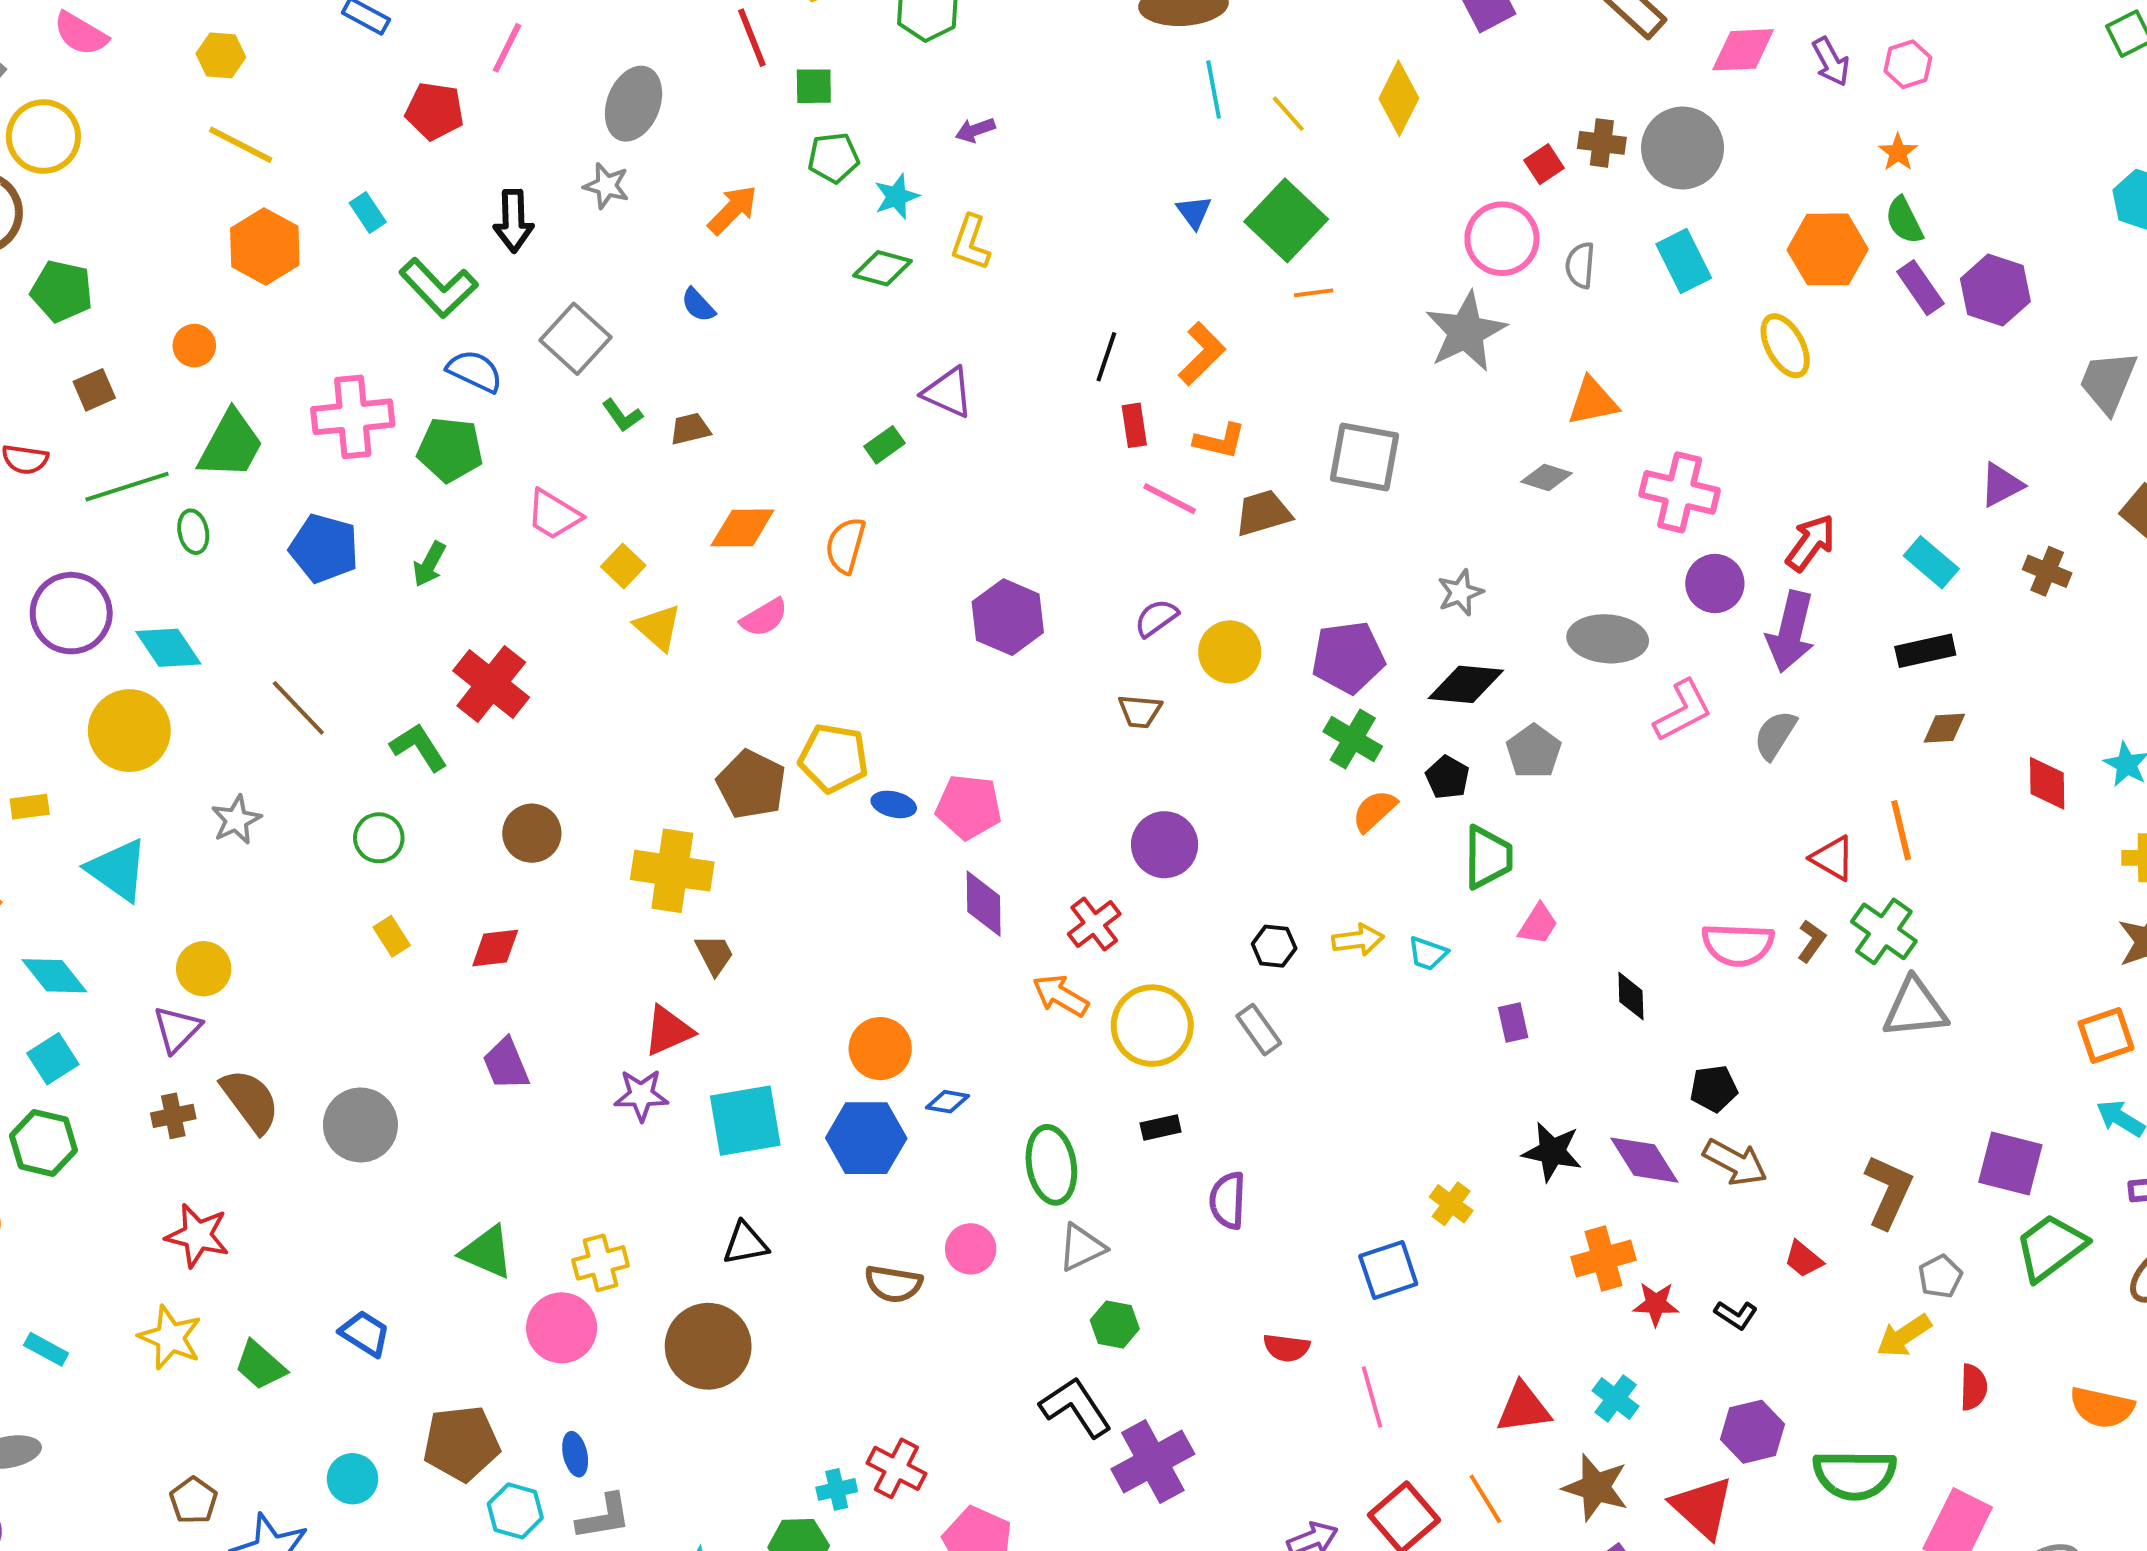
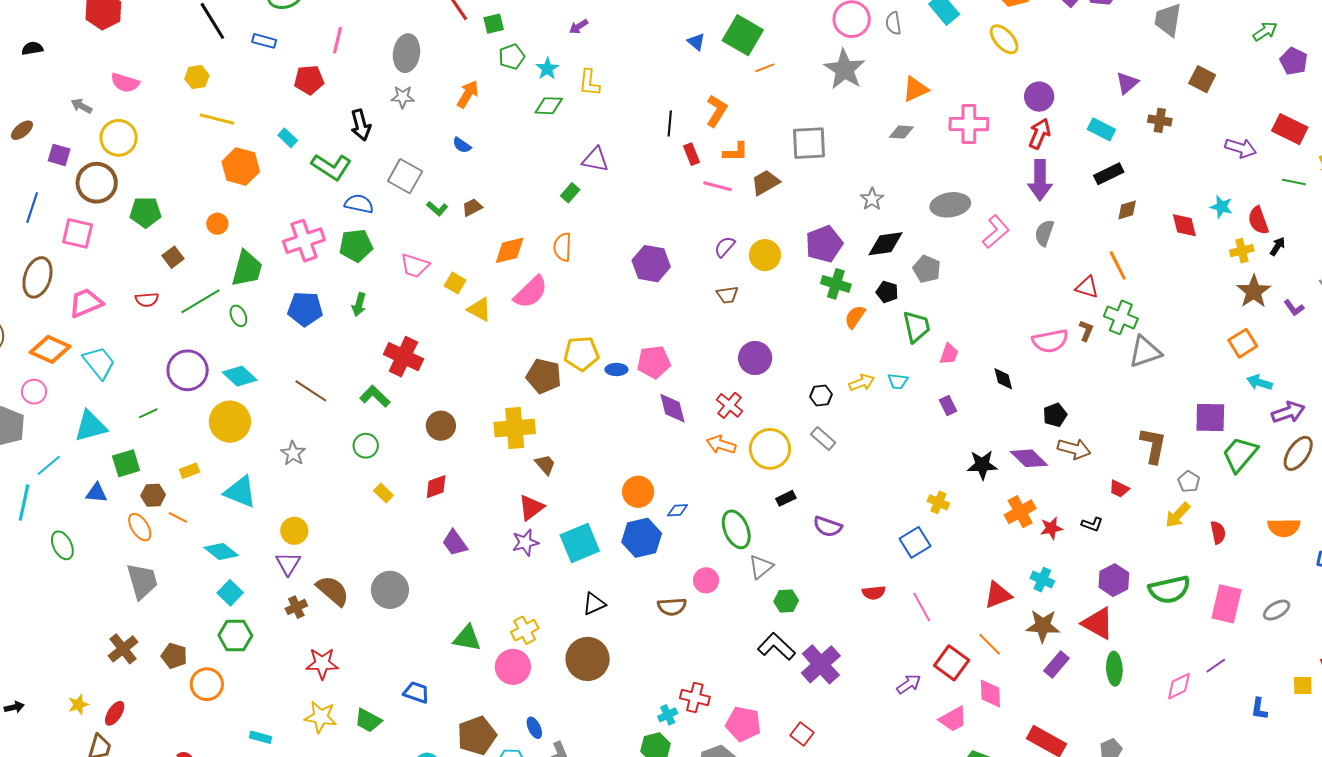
purple circle: (1715, 584) -> (1039, 97), moved
pink semicircle: (764, 618) -> (531, 292), size x1.5
purple semicircle: (1228, 1200) -> (828, 527), turned -60

